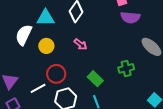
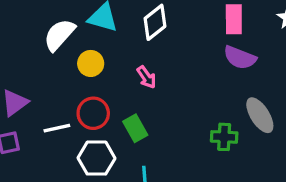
green cross: (126, 68) -> (224, 137), moved
green rectangle: (95, 79) -> (135, 128), moved

